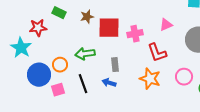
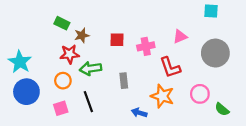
brown star: (87, 17) -> (82, 35), moved
red star: (38, 28) -> (70, 54), moved
red square: (109, 28) -> (117, 40), size x0.6
blue circle: (39, 75) -> (26, 92), moved
blue arrow: (109, 83) -> (139, 113), moved

